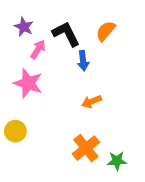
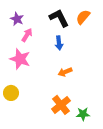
orange semicircle: (106, 31) -> (83, 17), moved
black L-shape: (66, 34) -> (59, 18), moved

